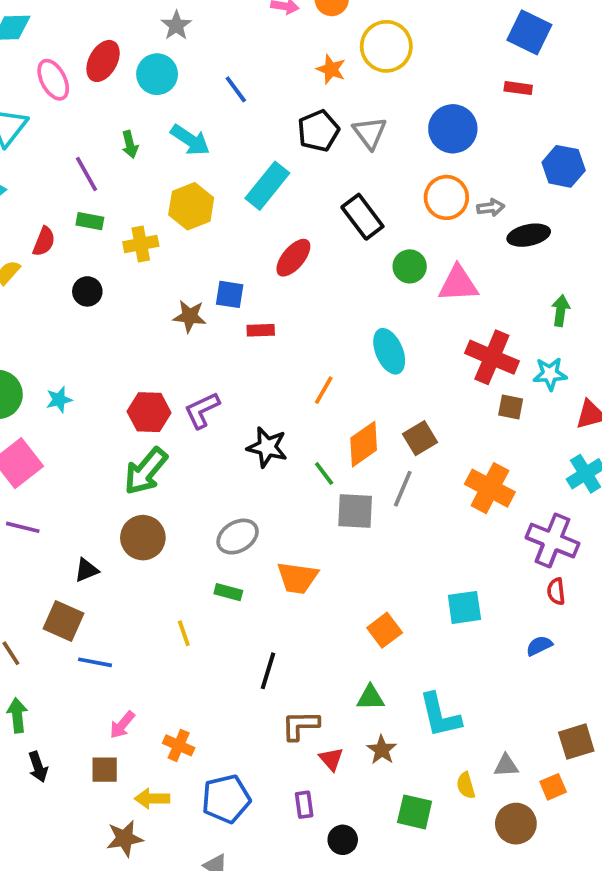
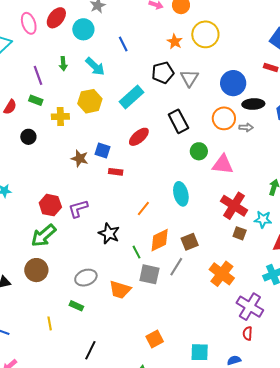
black ellipse: (529, 235) -> (253, 104), moved
orange trapezoid: (297, 578) -> (120, 290), moved
cyan square: (464, 607) -> (200, 352), moved

